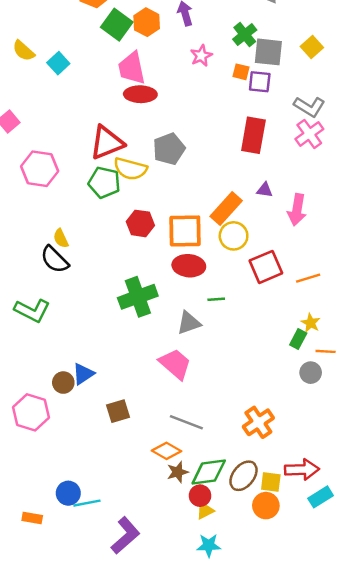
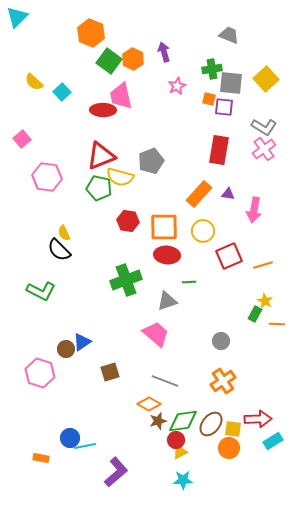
green cross: (245, 35) -> (212, 69), turned 30
yellow square: (312, 47) -> (266, 79), size x1.4
red ellipse: (140, 94) -> (103, 110), moved
orange rectangle: (226, 209) -> (199, 194), moved
gray circle: (311, 373) -> (221, 341), moved

